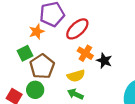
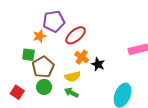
green square: (25, 53) -> (28, 55), turned 32
green circle: (35, 90) -> (44, 87), moved

